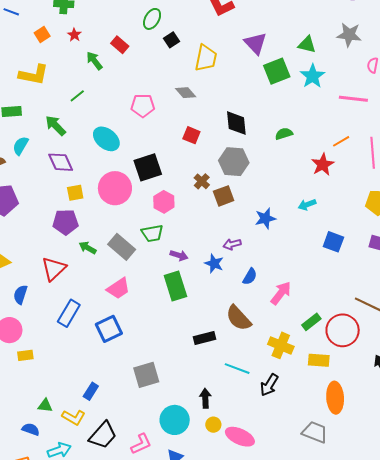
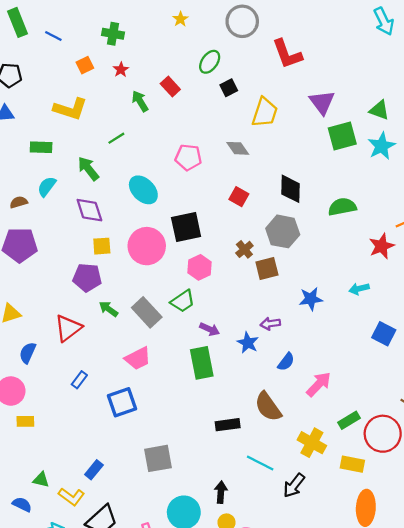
green semicircle: (284, 134) -> (342, 207), size x1.4
green trapezoid: (152, 233) -> (183, 301), turned -30
blue rectangle: (69, 313) -> (79, 380), size x0.6

